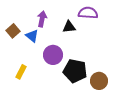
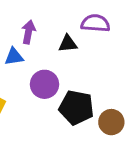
blue triangle: (32, 36) -> (14, 57), turned -48

